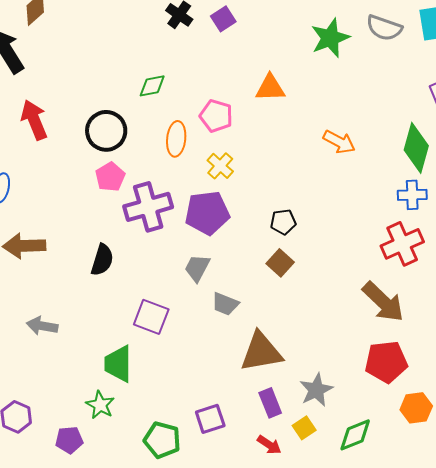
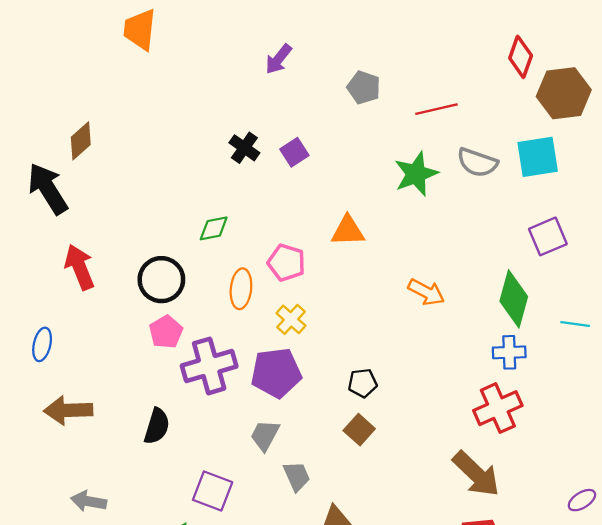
gray trapezoid: (225, 304) -> (297, 476), turned -136

